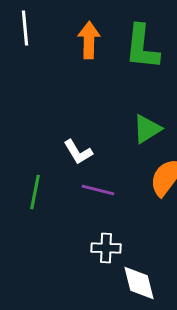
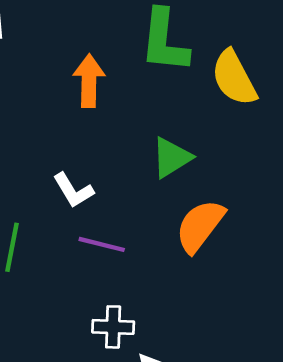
orange arrow: (89, 40) -> (89, 81), moved

